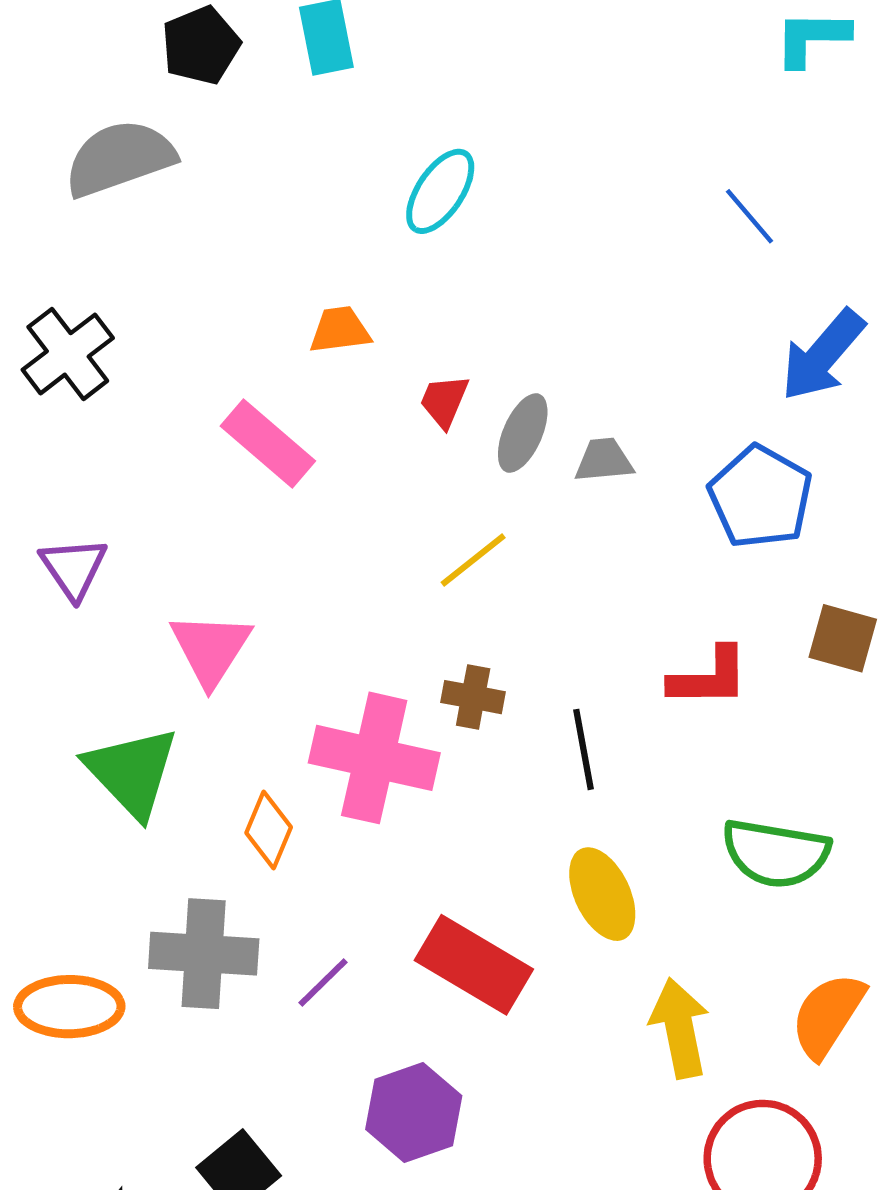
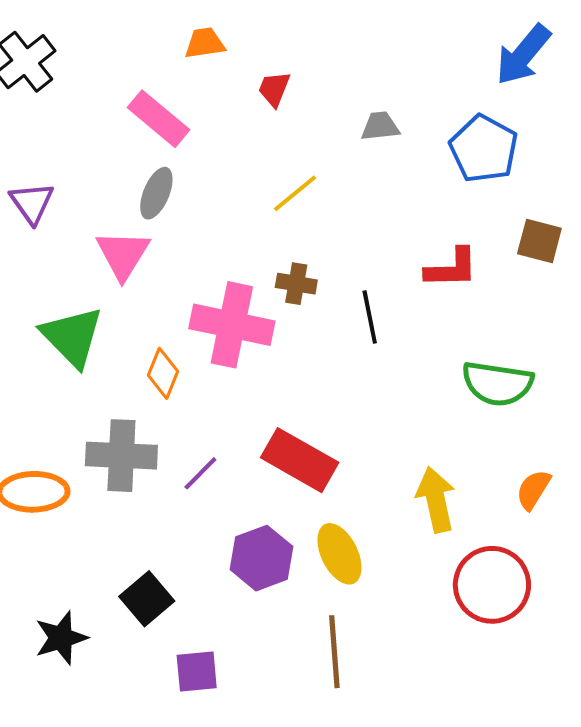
gray ellipse: (523, 433) -> (156, 193), moved
yellow ellipse: (602, 894) -> (339, 554), moved
orange semicircle: (828, 1015) -> (533, 490), size x0.7

